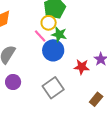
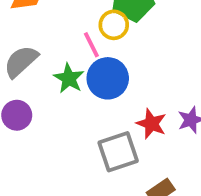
green star: (59, 34) -> (69, 78), moved
gray square: (53, 88) -> (118, 152), moved

